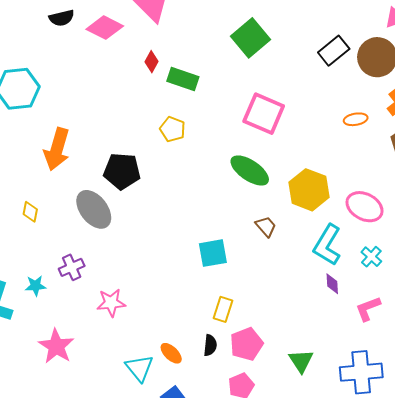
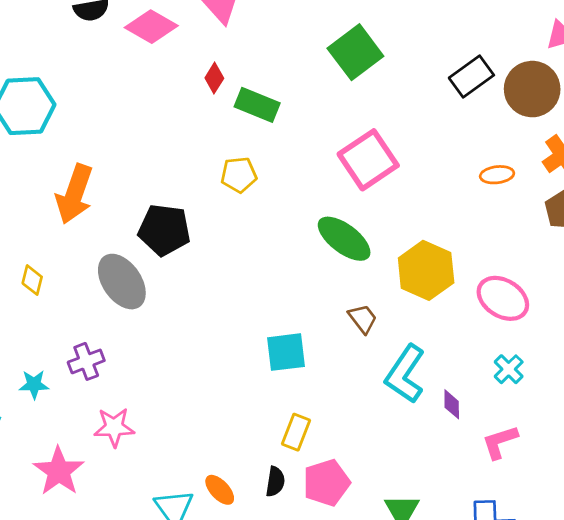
pink square: (264, 114) -> (368, 160), turned 30
yellow pentagon: (173, 129) -> (239, 175), turned -30
cyan L-shape: (327, 245) -> (405, 374), moved
pink star: (111, 303) -> (114, 427), moved

